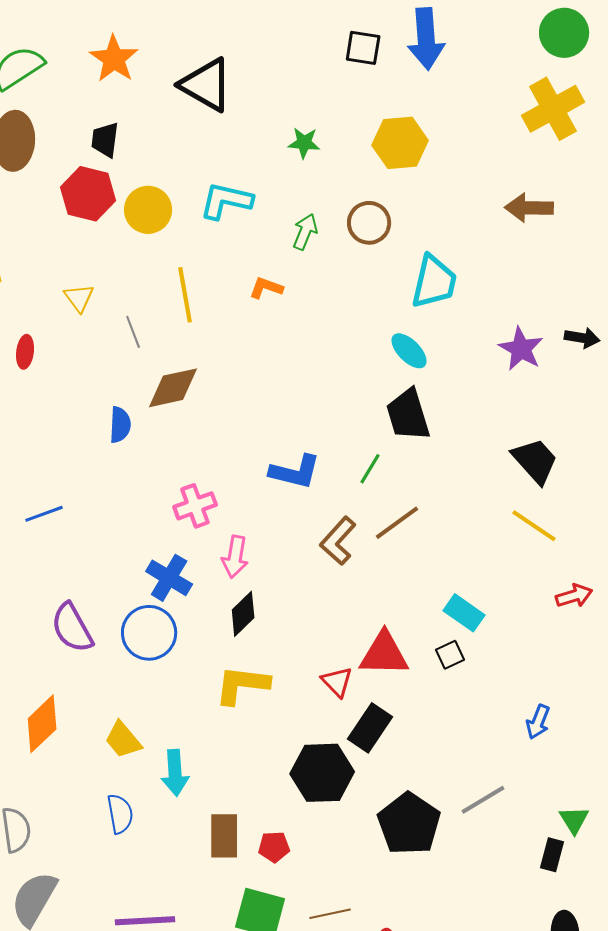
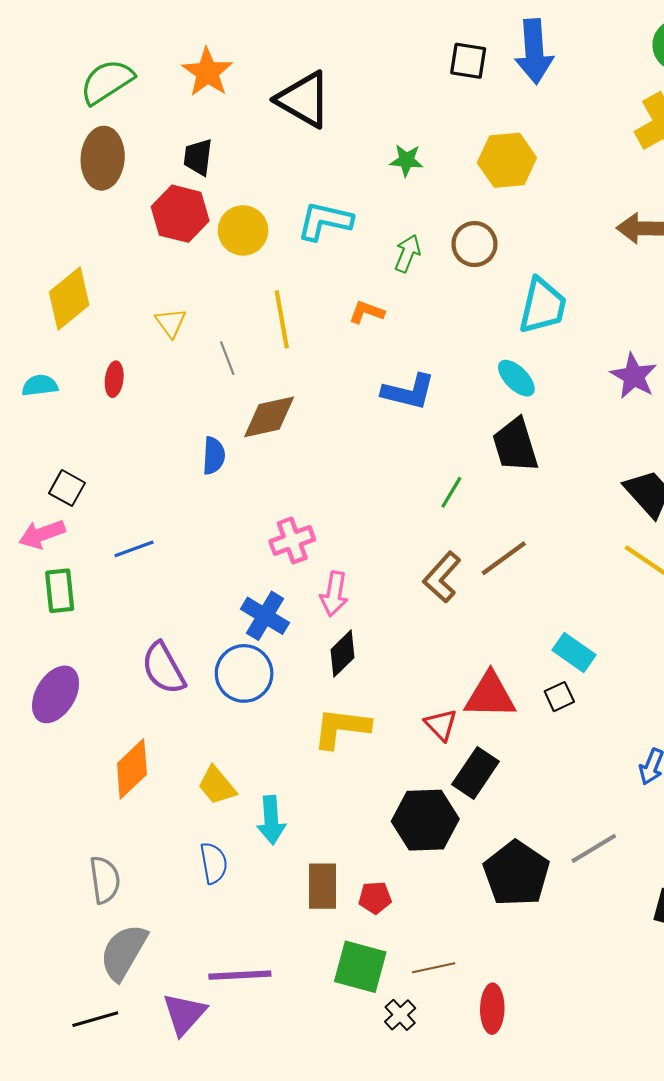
green line: (370, 469) -> (451, 492), moved
blue L-shape: (295, 472) -> (408, 392), moved

